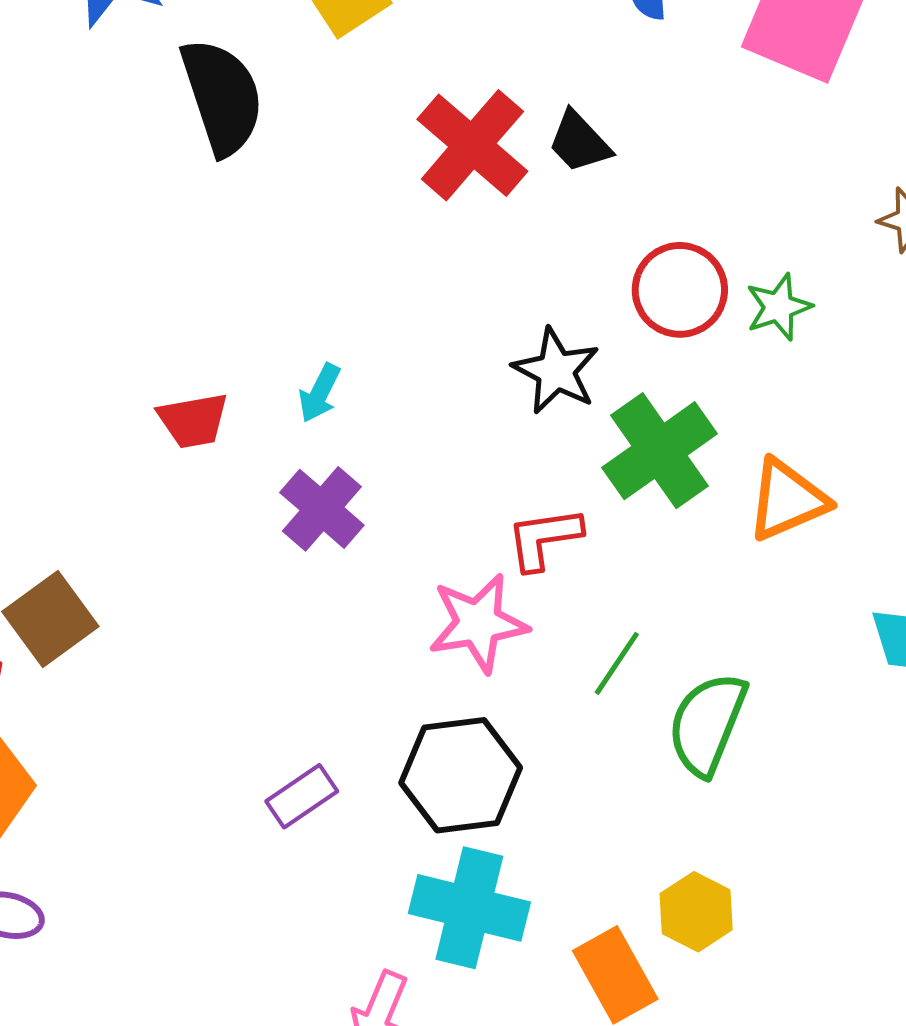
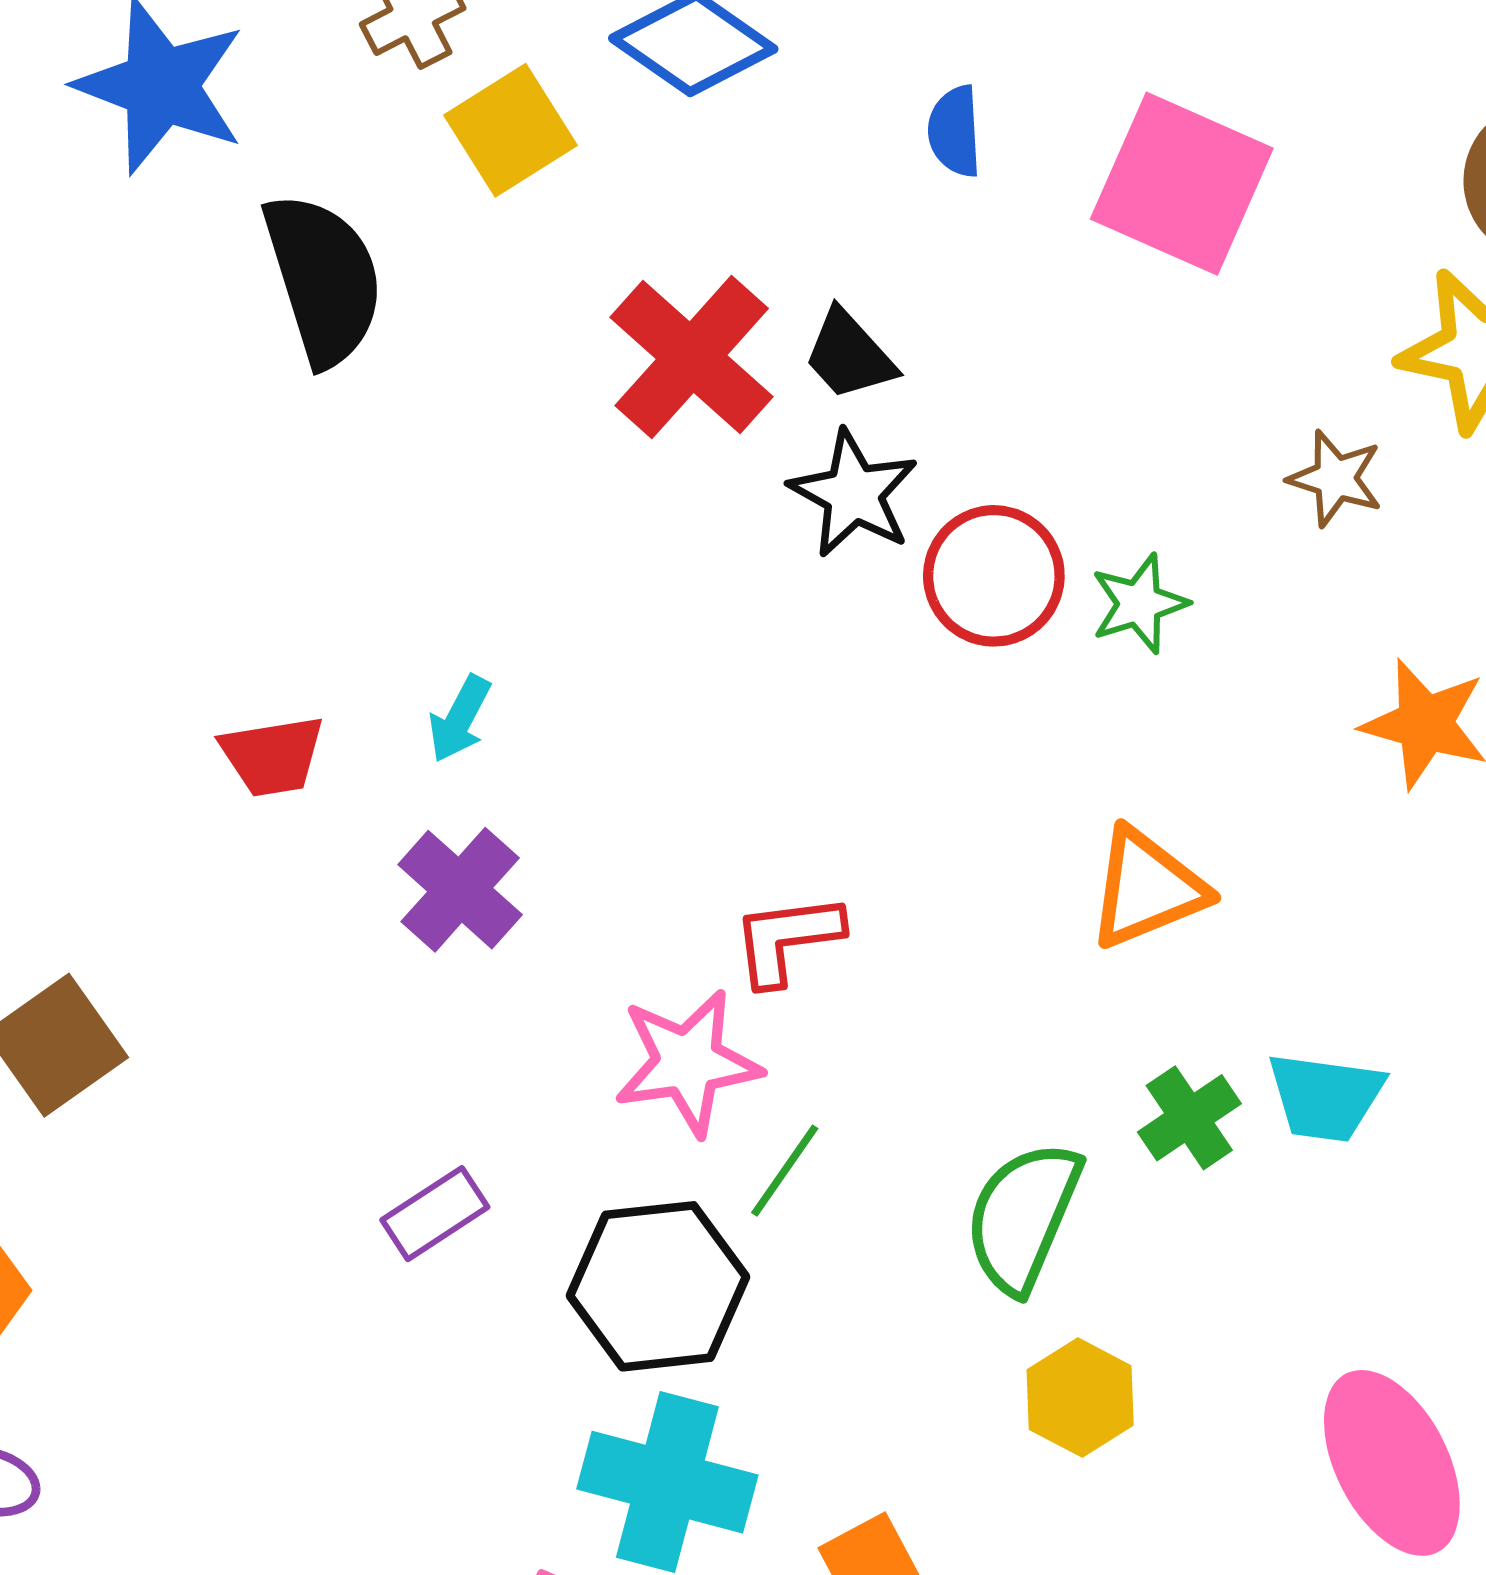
black star: (556, 371) -> (854, 494), moved
green cross: (660, 451) -> (1189, 1118), moved, size x0.6
green line: (617, 663) -> (785, 1171), moved
purple rectangle: (302, 796) -> (435, 1214), moved
yellow hexagon: (696, 912) -> (1080, 1398), moved

